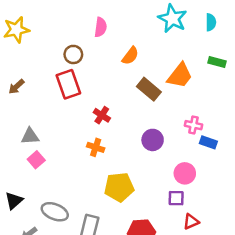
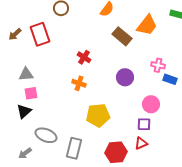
red rectangle: (68, 84) -> (40, 34), moved
pink square: (36, 160) -> (31, 93), turned 32
black triangle: (14, 201) -> (24, 111), moved
red triangle: (191, 222) -> (141, 143), moved

